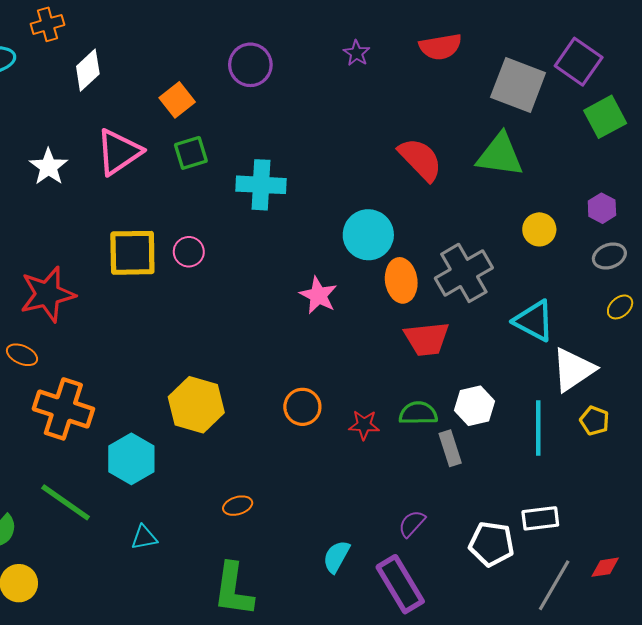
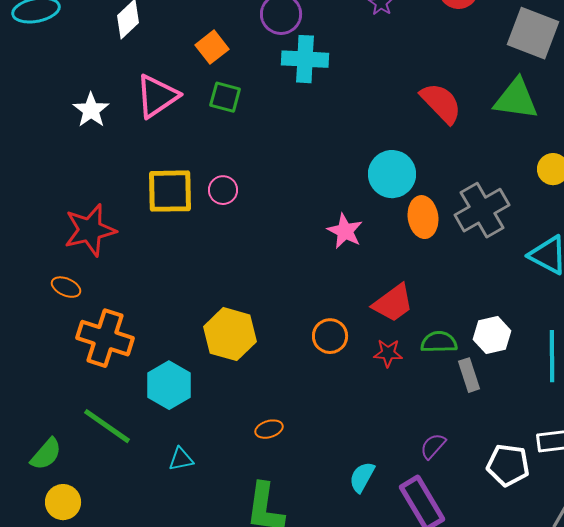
green square: (191, 153) -> (225, 97), turned 32
cyan cross: (261, 185) -> (305, 59), moved
red trapezoid: (427, 339) -> (393, 303), moved, turned -30

